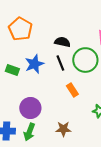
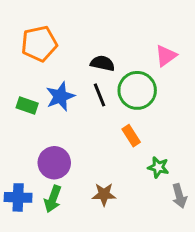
orange pentagon: (20, 29) -> (39, 44), turned 30
orange rectangle: (72, 90) -> (131, 136), moved

